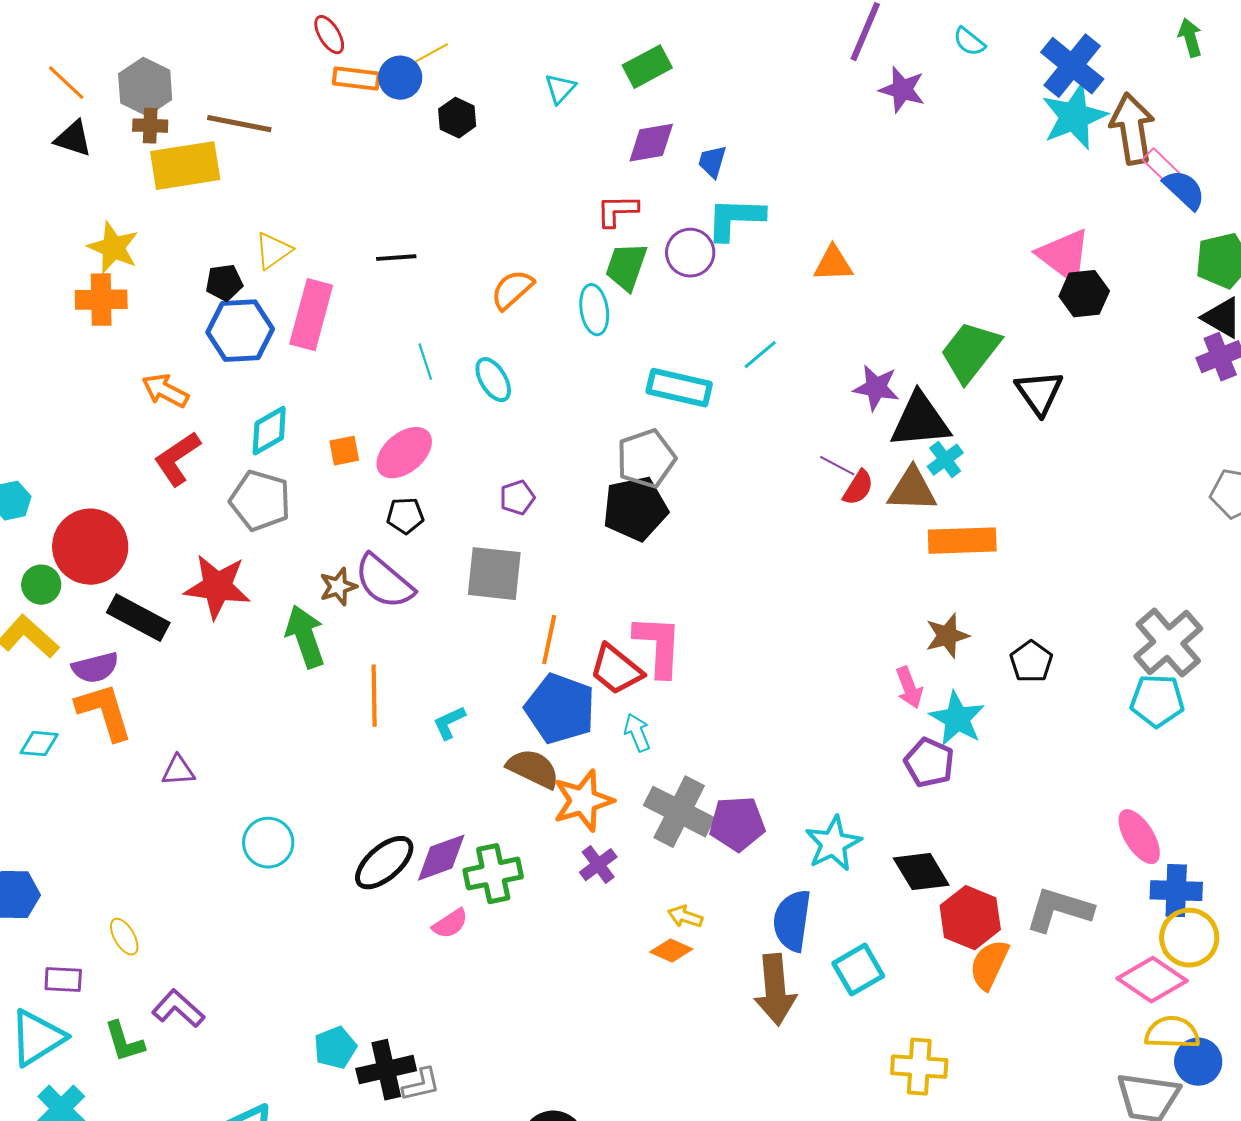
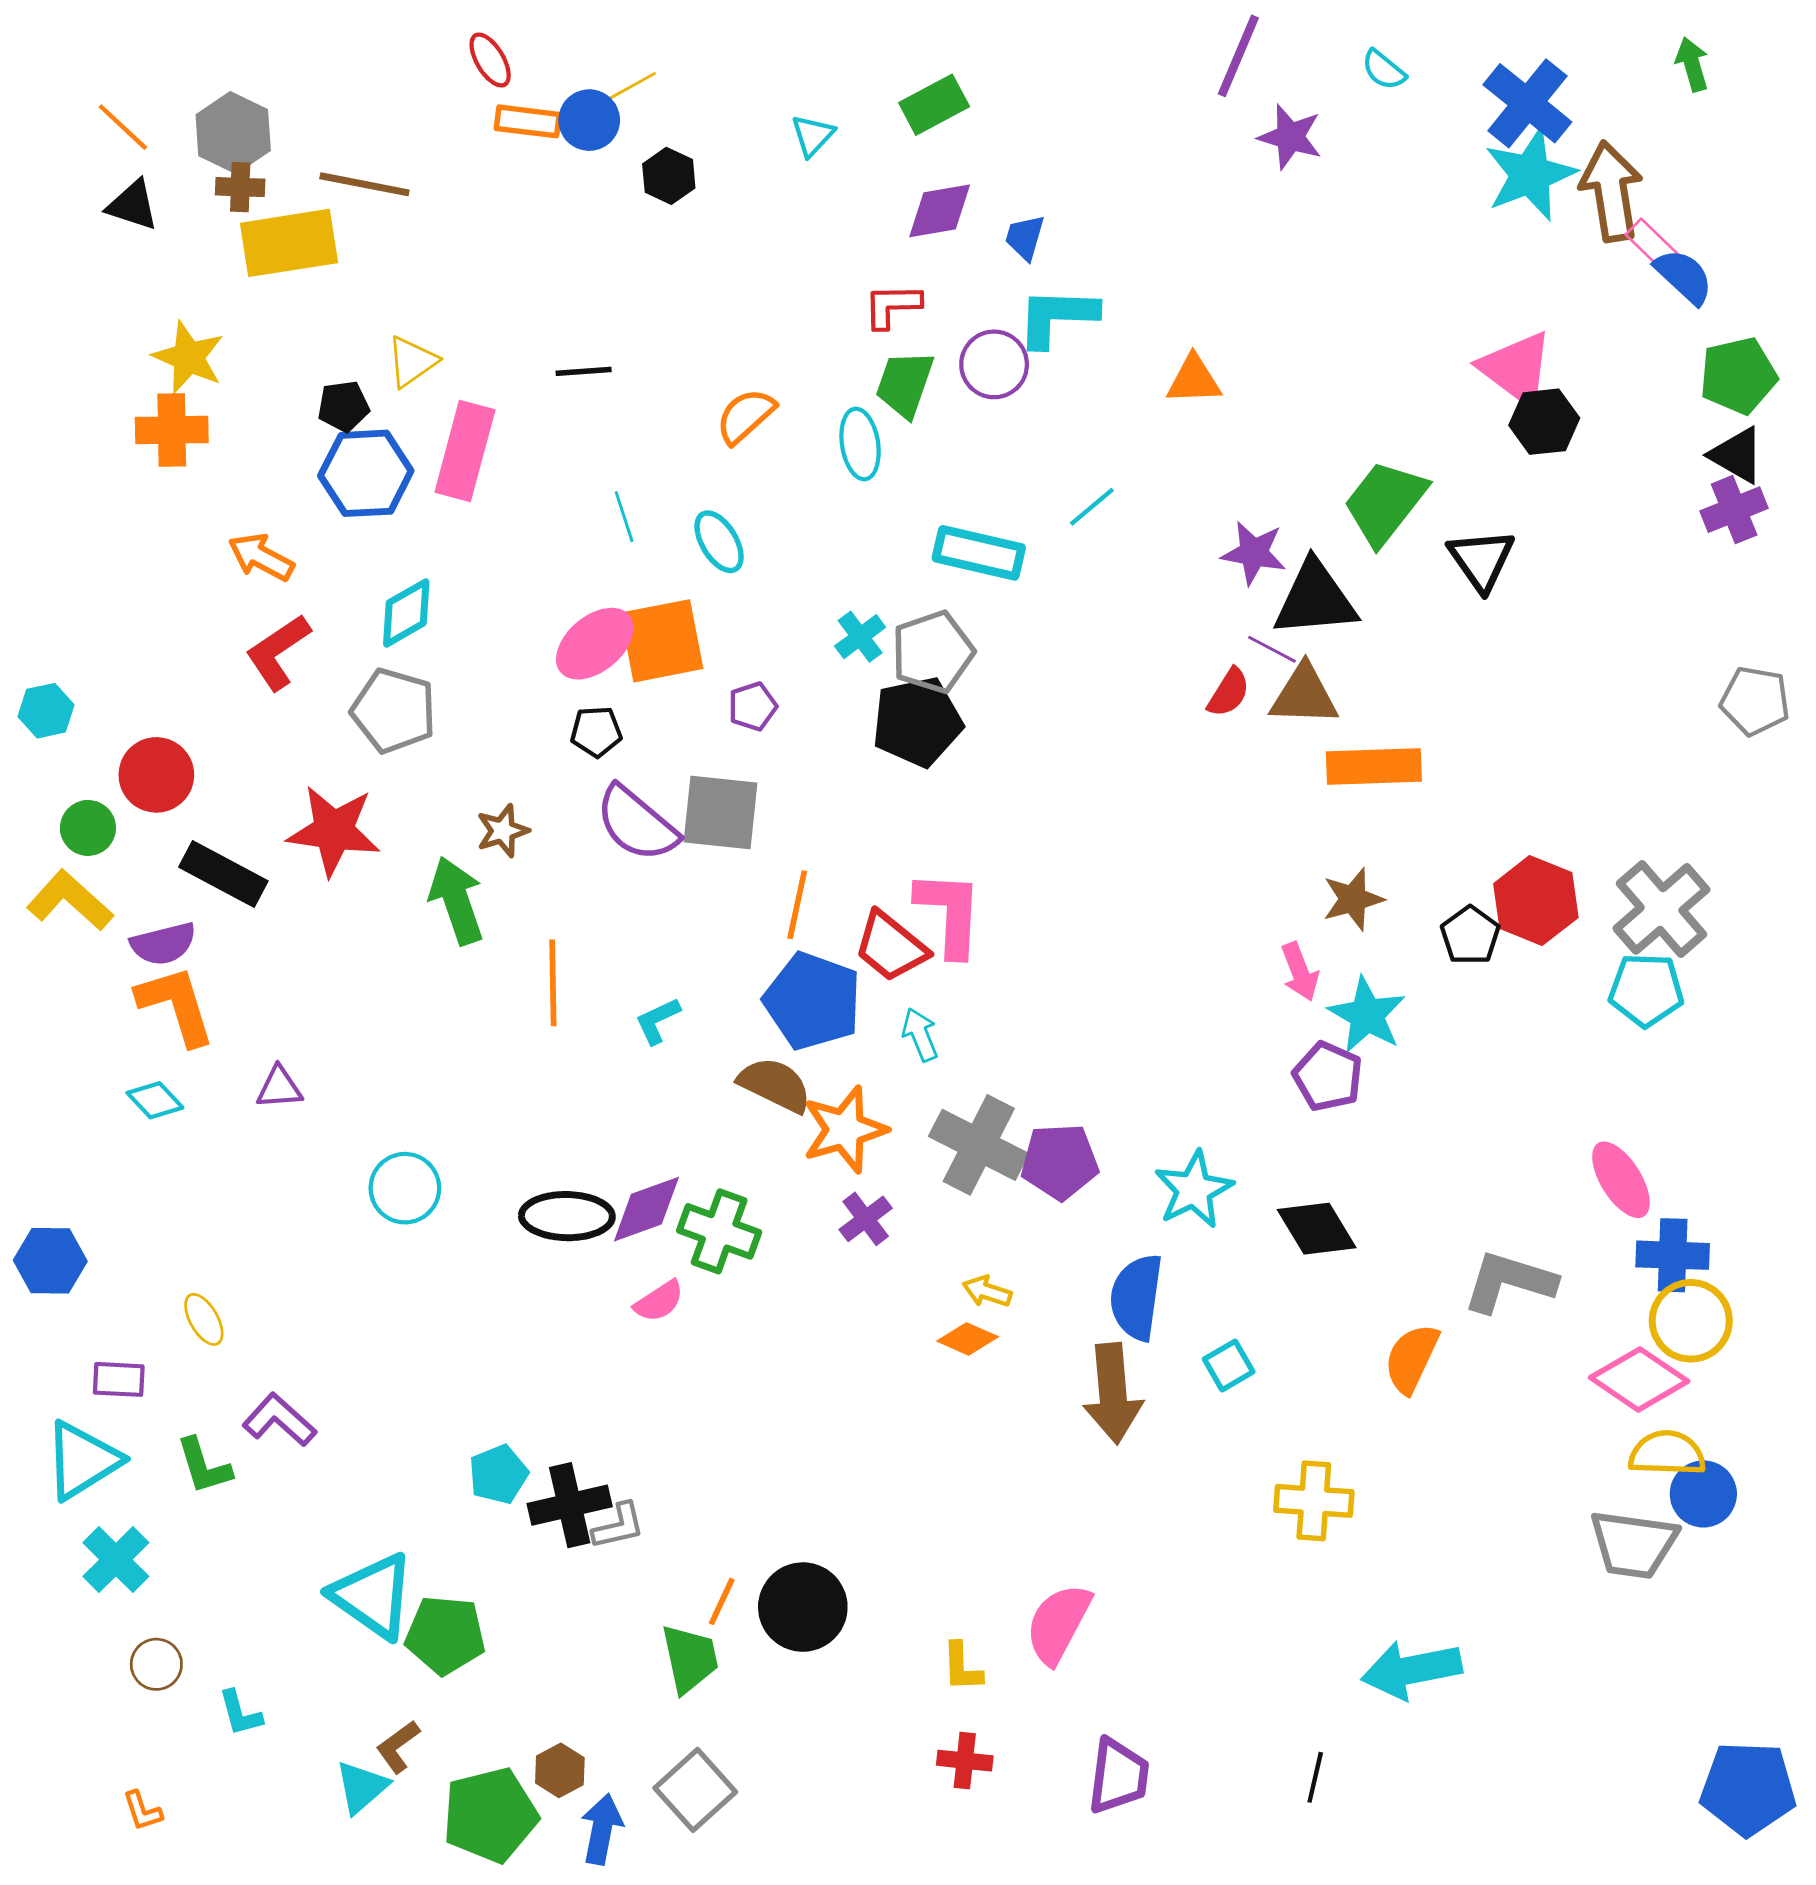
orange square: (344, 451) -> (662, 641), moved, size x2.0
cyan cross: (945, 460) -> (860, 637), moved
purple line: (837, 466) -> (1272, 649), moved
red circle: (90, 547) -> (156, 775), size x0.7
purple semicircle: (384, 582) -> (637, 824), moved
cyan diamond: (39, 744) -> (155, 1100), moved, turned 42
black ellipse: (384, 863) -> (567, 1216), turned 42
green cross: (493, 874) -> (719, 1231), turned 32
red hexagon: (970, 918) -> (1536, 901), moved
cyan square: (858, 970) -> (1229, 1365), size x0.7

